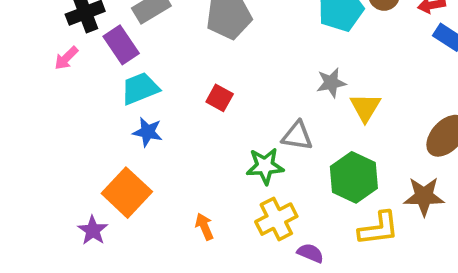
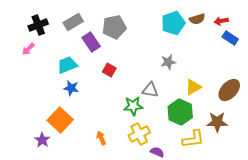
purple rectangle: (121, 45) -> (91, 42), moved
yellow triangle: (365, 107) -> (193, 87), moved, turned 30

